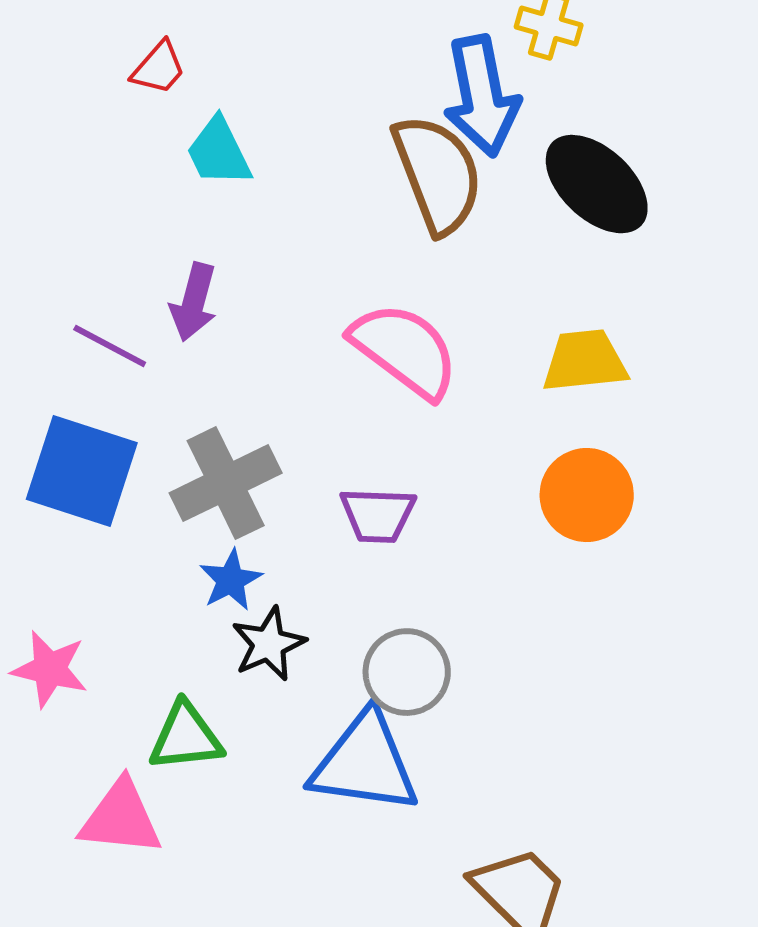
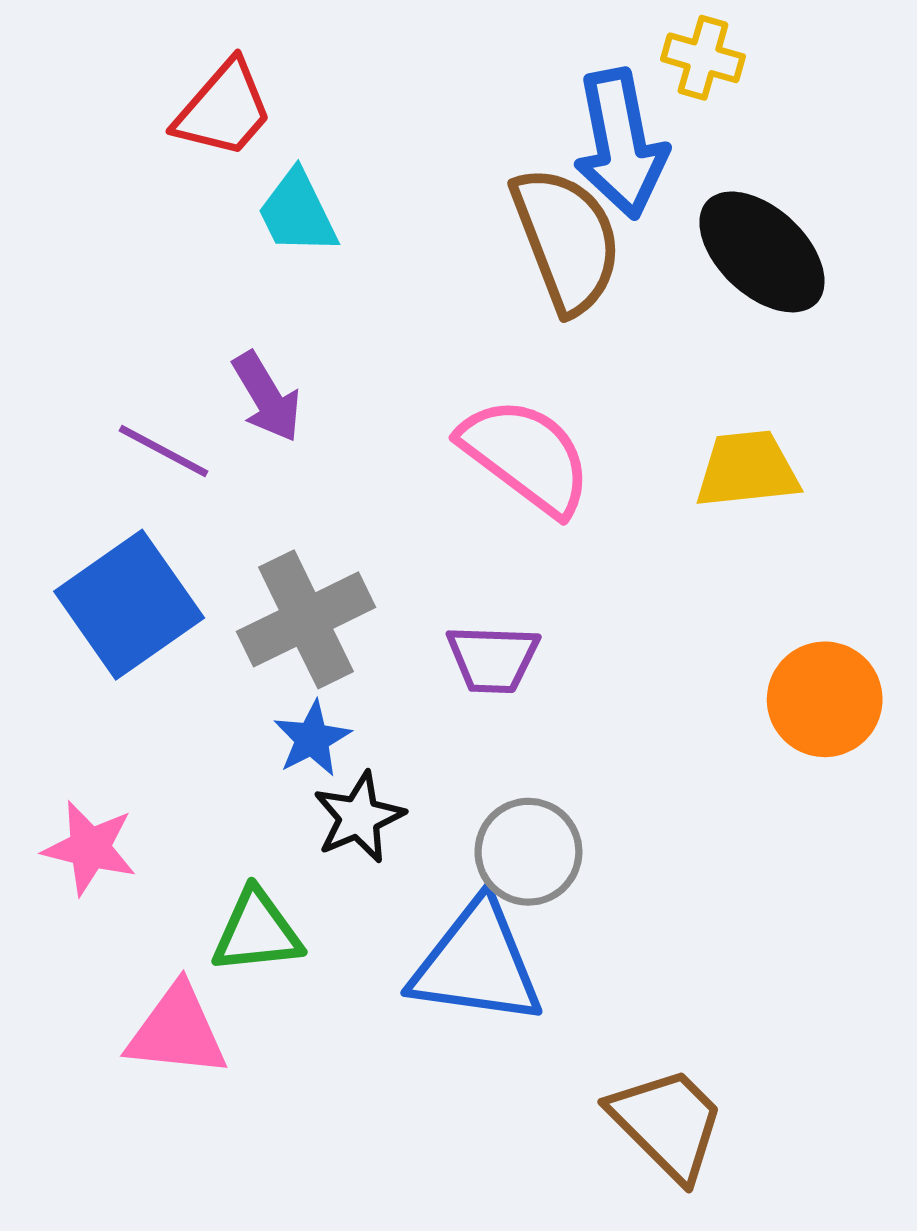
red trapezoid: (159, 68) -> (224, 109), size x1.5
purple arrow: (194, 302) -> (267, 397), turned -46
blue square: (82, 471) -> (129, 605), turned 37
orange circle: (587, 495) -> (825, 699), moved

